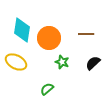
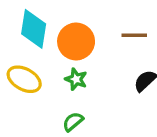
green star: (62, 62) -> (76, 79), moved

